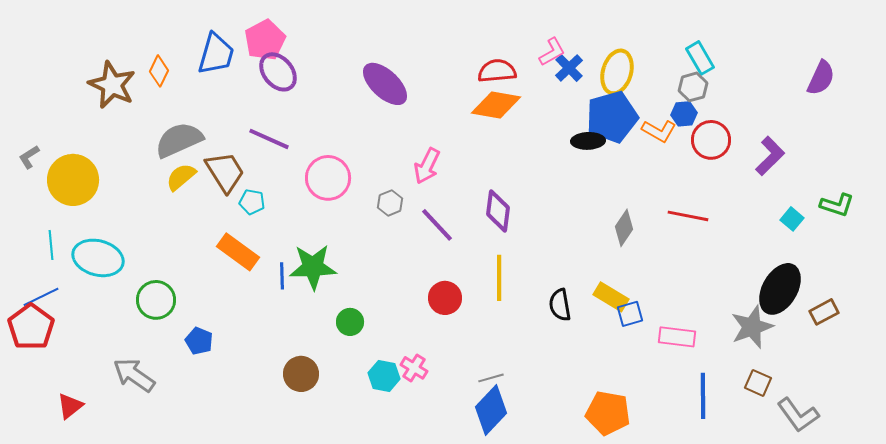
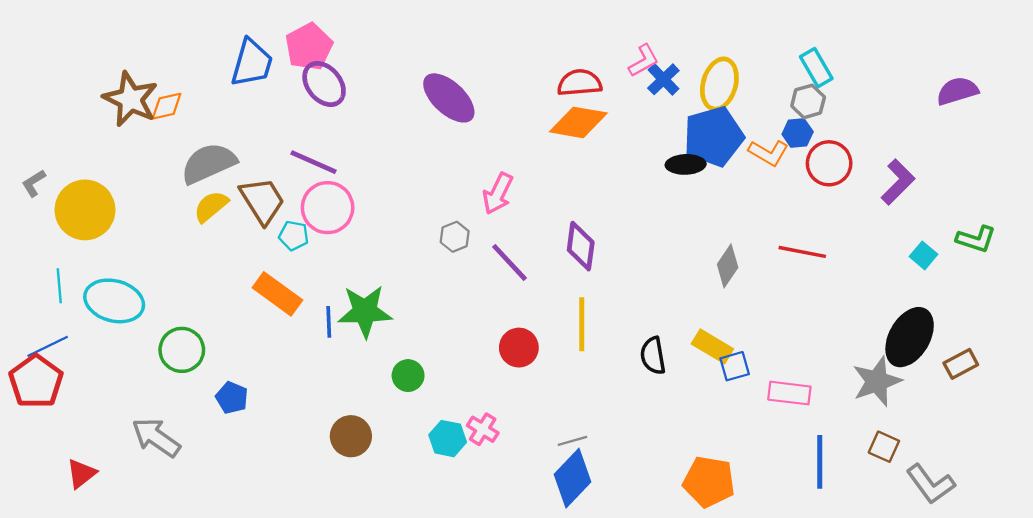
orange diamond: (159, 71) -> (167, 106), moved, turned 52
purple semicircle: (821, 78) -> (957, 91), turned -132
pink circle: (328, 178) -> (328, 208), moved

